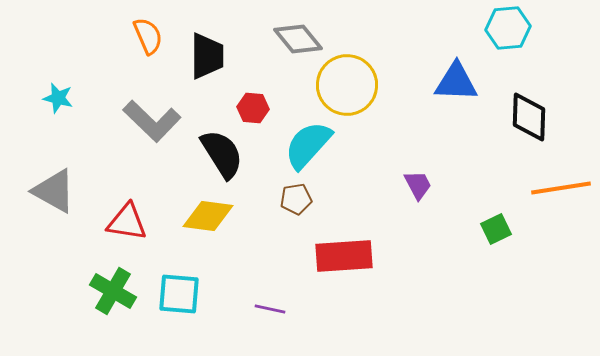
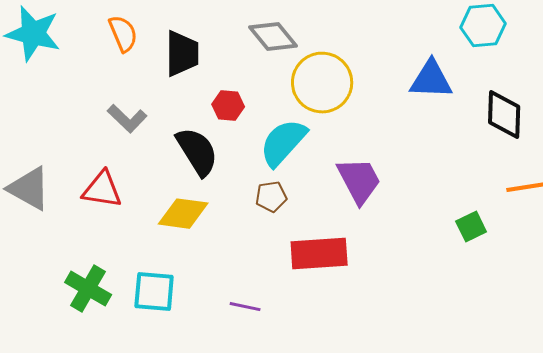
cyan star: (58, 98) -> (33, 34), moved, size x1.8
gray L-shape: (152, 121) -> (127, 119), size x0.7
purple trapezoid: (418, 185) -> (359, 181), moved, size x1.6
red triangle: (127, 222) -> (102, 190), moved

